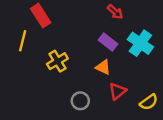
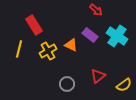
red rectangle: (41, 16) -> (34, 25), moved
yellow line: (23, 41) -> (19, 49), moved
orange triangle: (103, 67) -> (71, 45), moved

